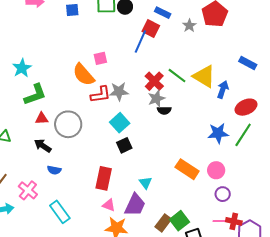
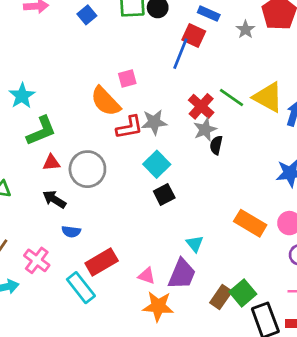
blue square: (72, 10) -> (87, 15), turned -32
black semicircle: (164, 110) -> (216, 145), turned 104
red rectangle: (104, 178) -> (102, 262), moved, turned 50

